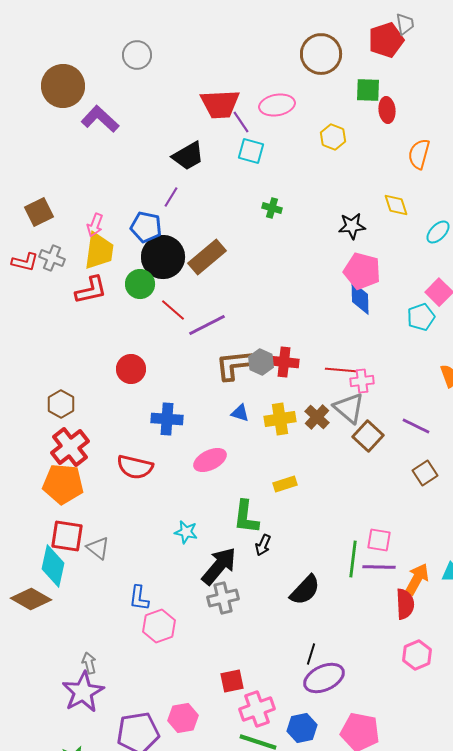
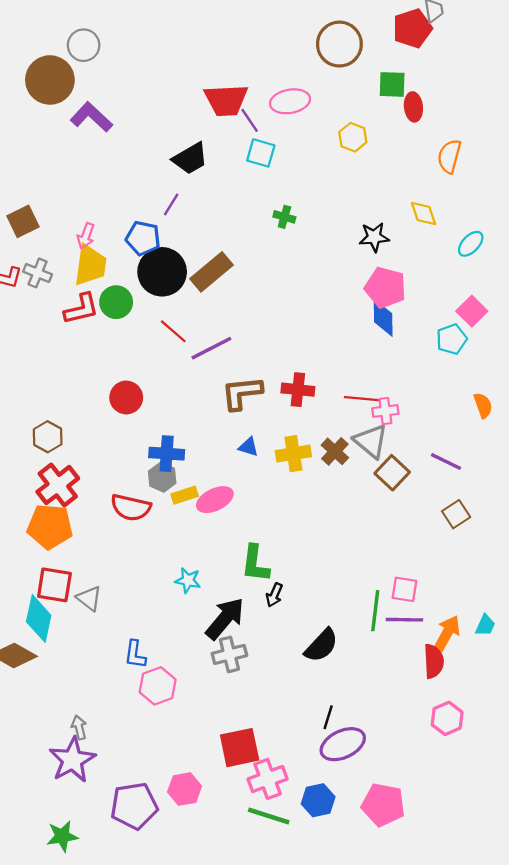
gray circle: (137, 55) -> (84, 45), moved
green circle: (140, 284) -> (116, 302), moved
gray hexagon: (261, 362) -> (162, 477), moved
yellow rectangle: (285, 484) -> (185, 495), moved
red square: (232, 681) -> (240, 748), size x1.5

